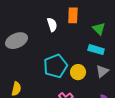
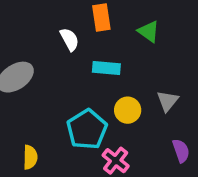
cyan rectangle: (96, 50) -> (106, 68), moved
cyan pentagon: (55, 66) -> (87, 129), moved

